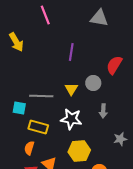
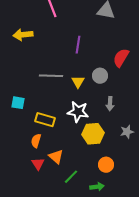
yellow arrow: (16, 42) -> (23, 35), turned 114
gray line: (41, 96) -> (51, 76), moved
cyan square: (19, 108) -> (18, 103), moved
yellow hexagon: (79, 151) -> (93, 134), moved

